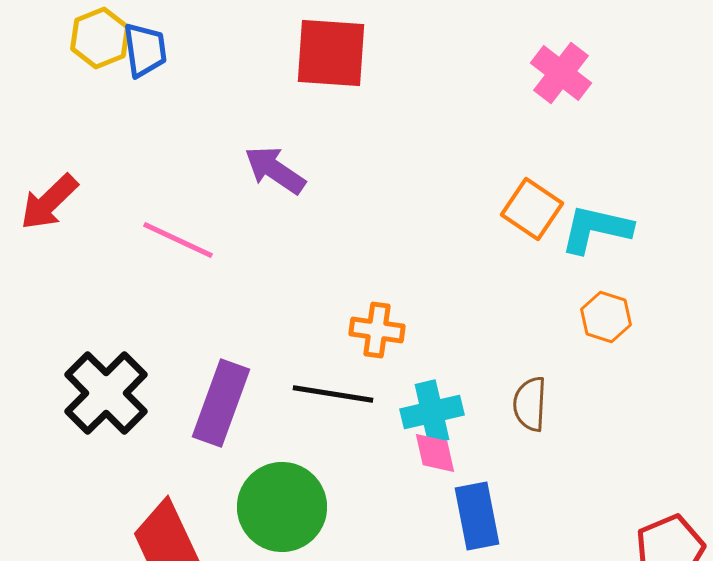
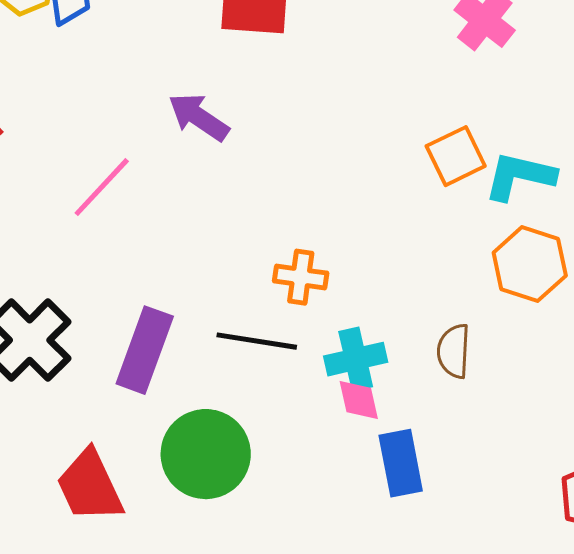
orange square: (532, 209) -> (456, 156), turned 30
pink line: (178, 240) -> (102, 187), turned -72
orange hexagon: (606, 317) -> (530, 264), size x1.5

